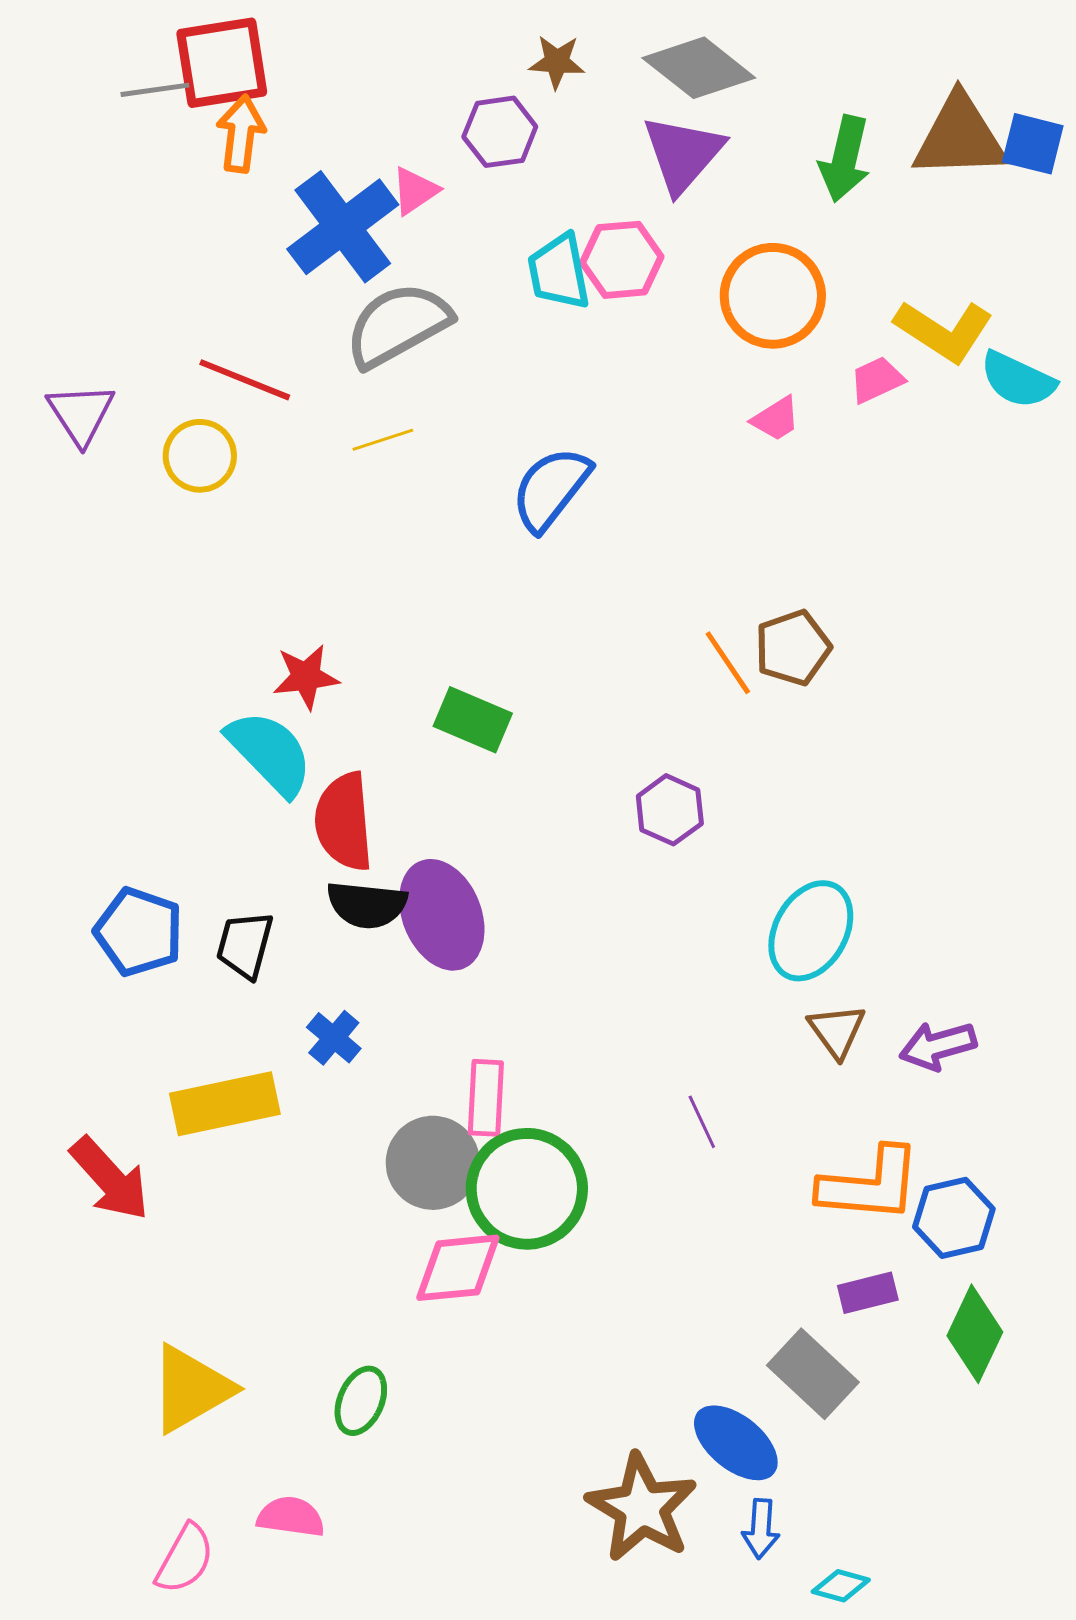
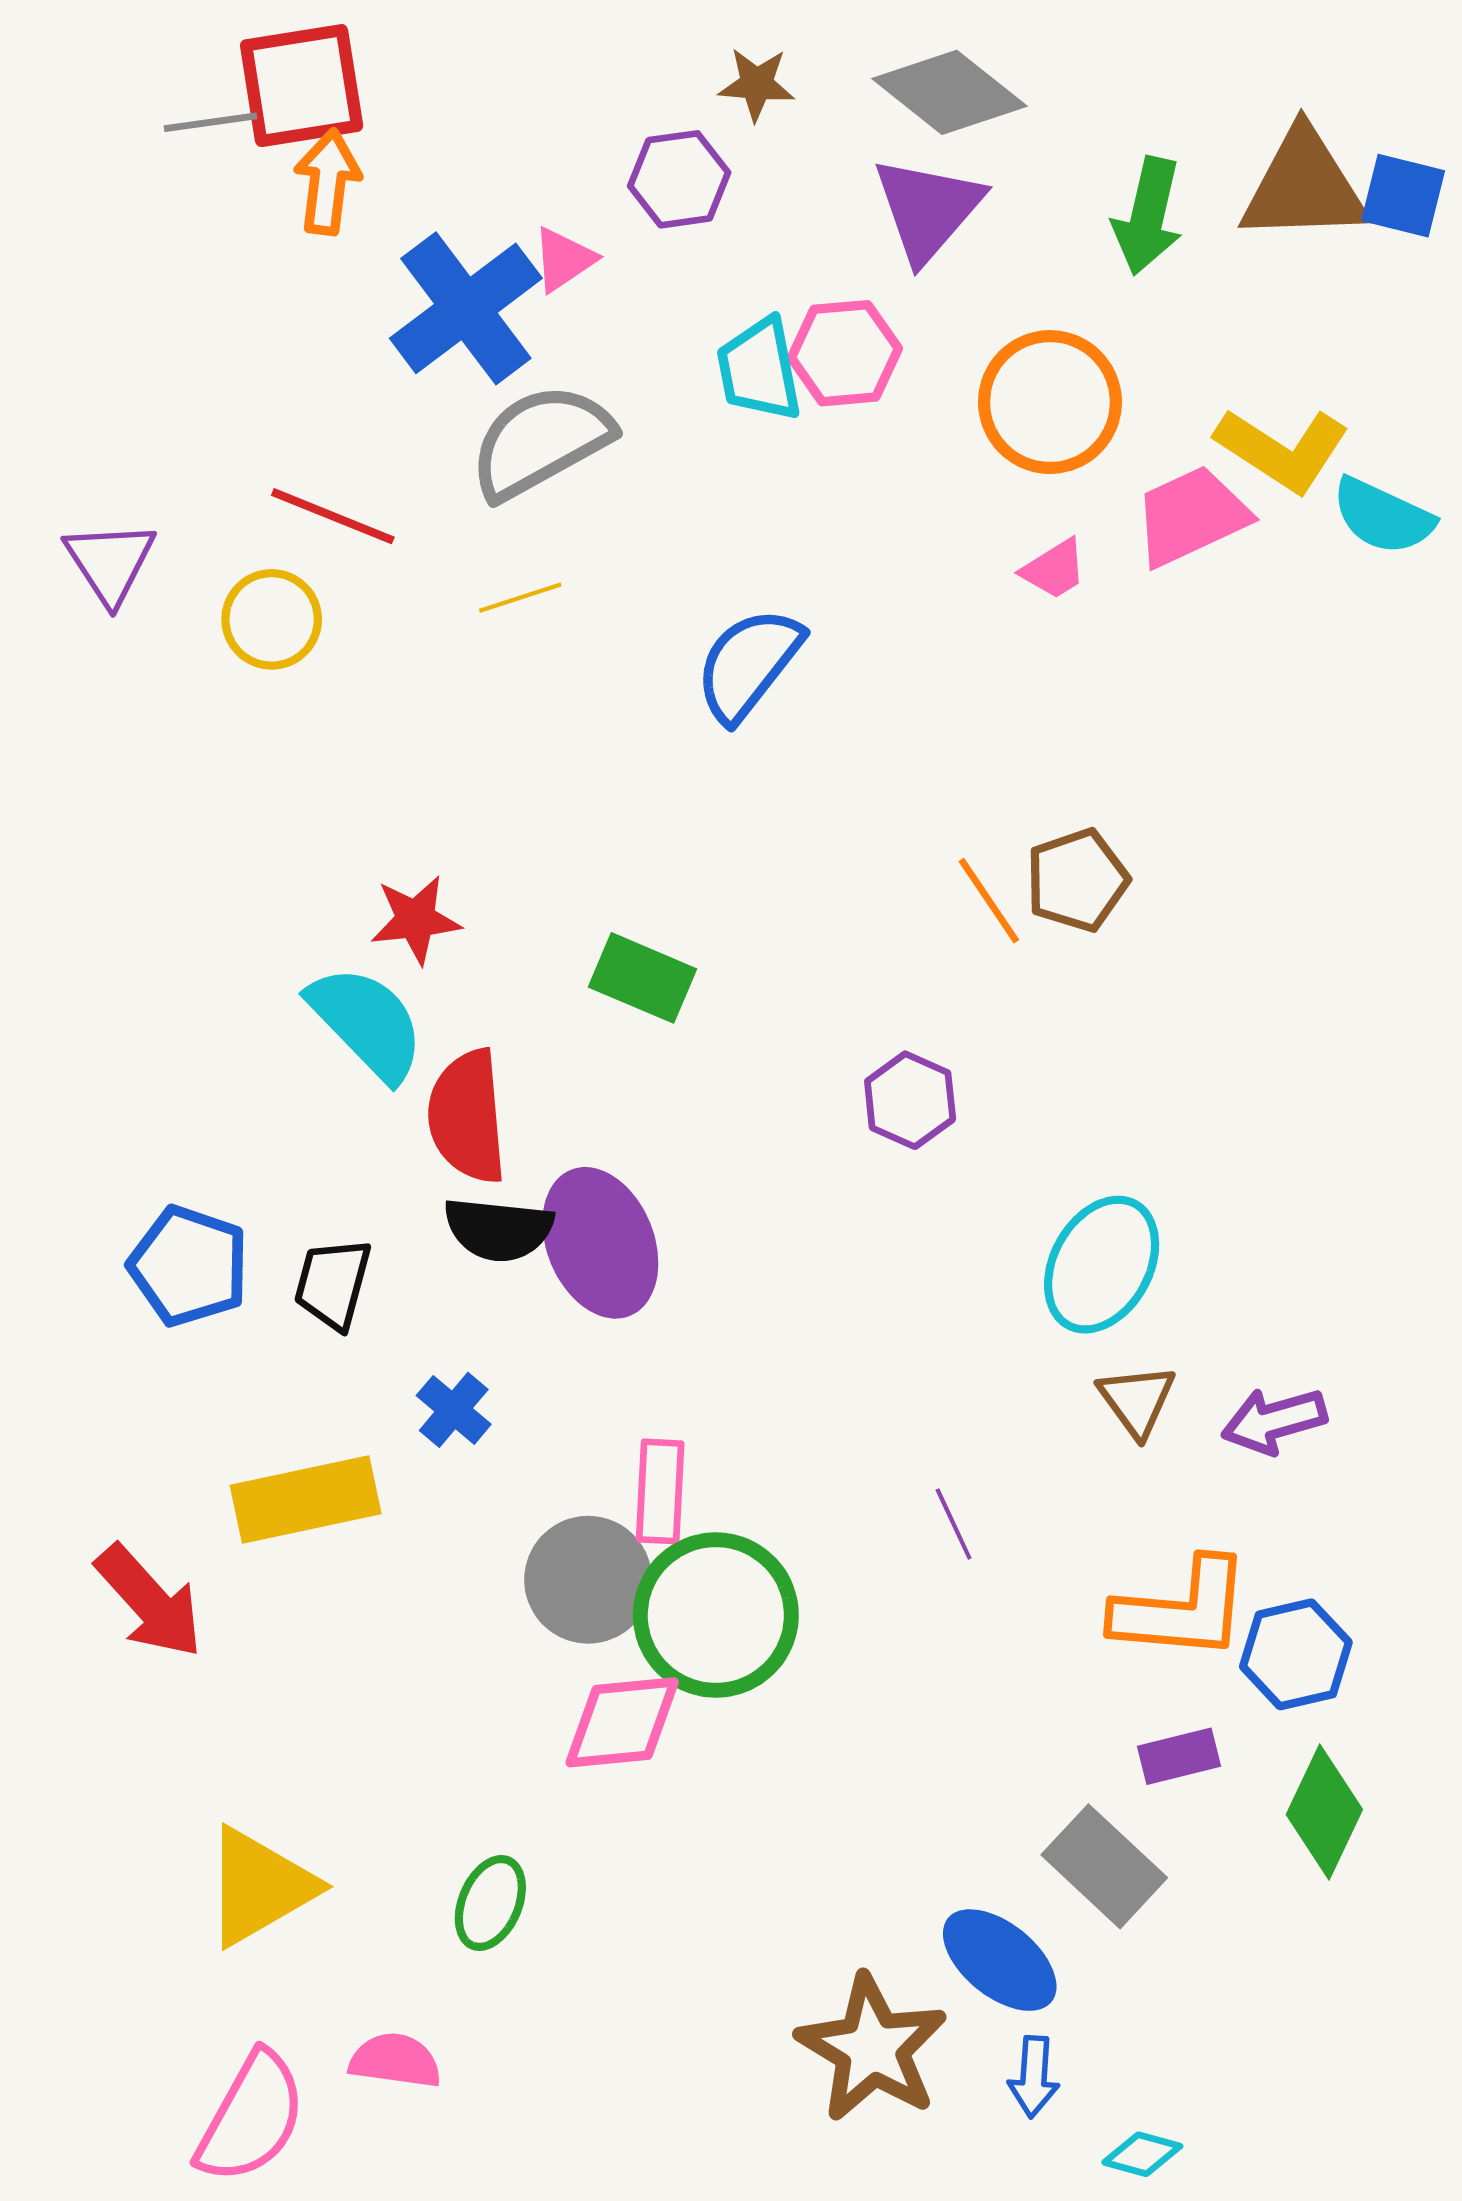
pink trapezoid: (877, 380) -> (1191, 516), size x1.6
pink semicircle: (185, 1559) -> (251, 2118), size x1.4

